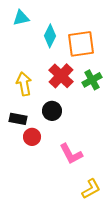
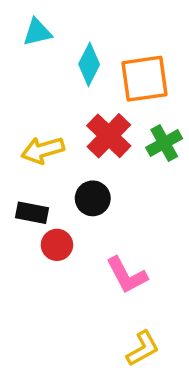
yellow arrow: (24, 84) -> (43, 150), turned -95
yellow L-shape: (91, 189) -> (143, 349), moved

